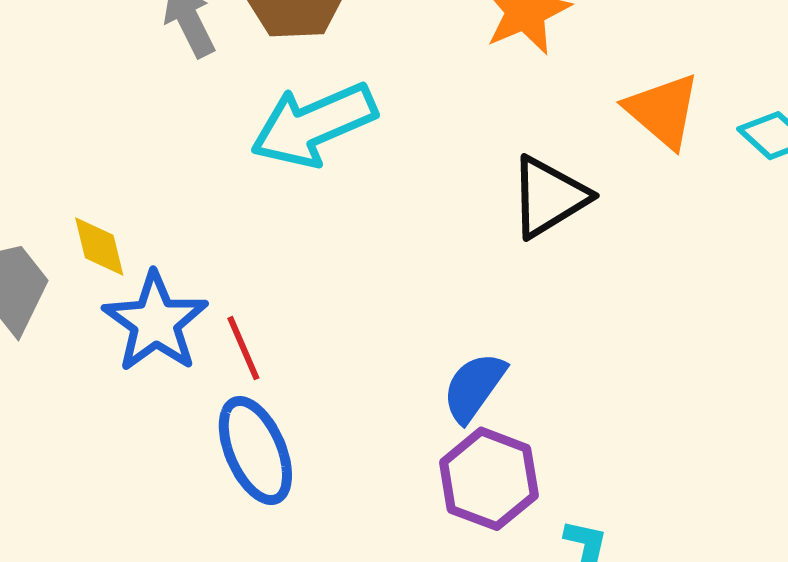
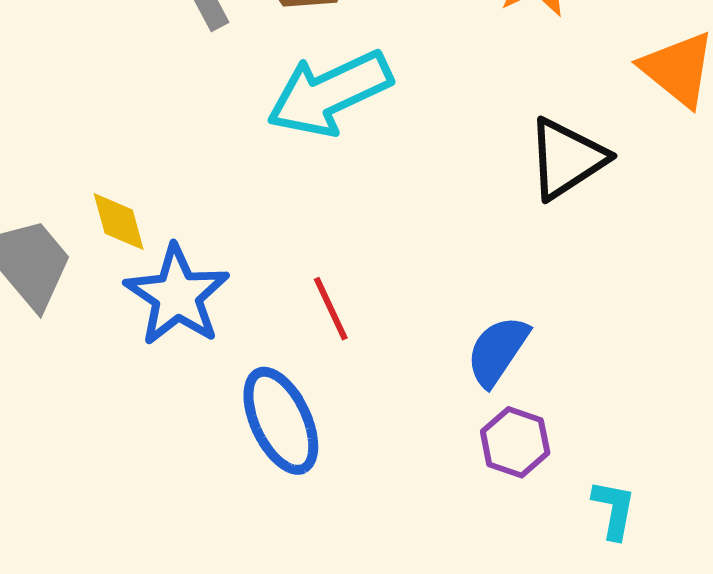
red line: (243, 348) -> (331, 309), moved
purple hexagon: (489, 479) -> (515, 442), size x0.7

